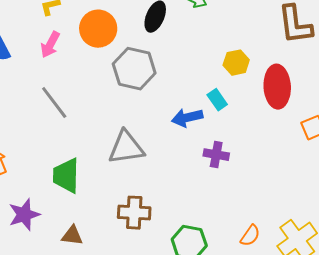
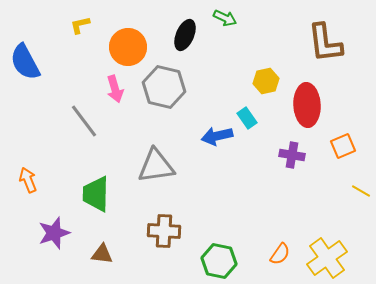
pink arrow: (50, 45) -> (115, 89), moved, turned -44
purple cross: (216, 155) -> (292, 155), moved

